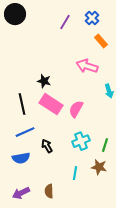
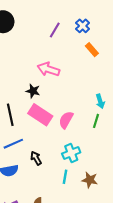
pink arrow: (87, 66) -> (48, 69), moved
green line: (105, 145) -> (96, 121), moved
cyan line: (75, 173) -> (65, 177), moved

